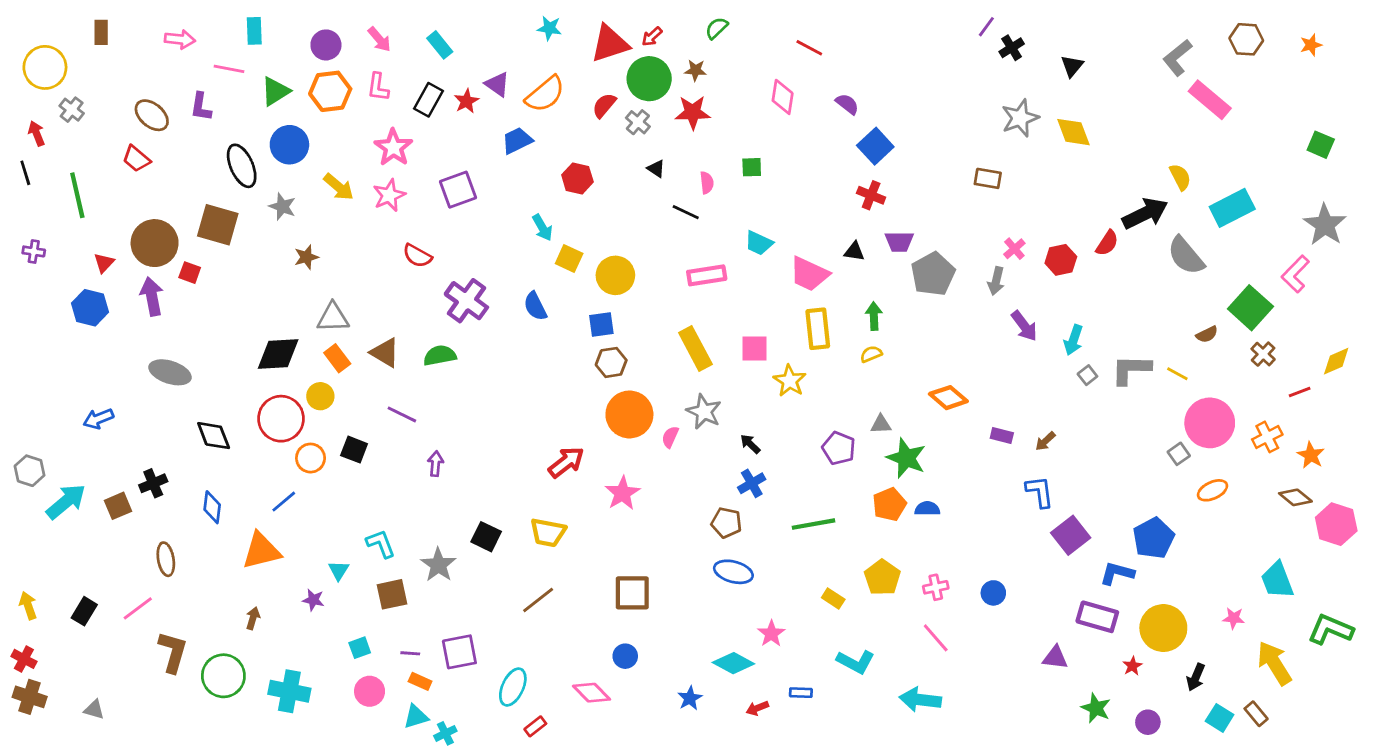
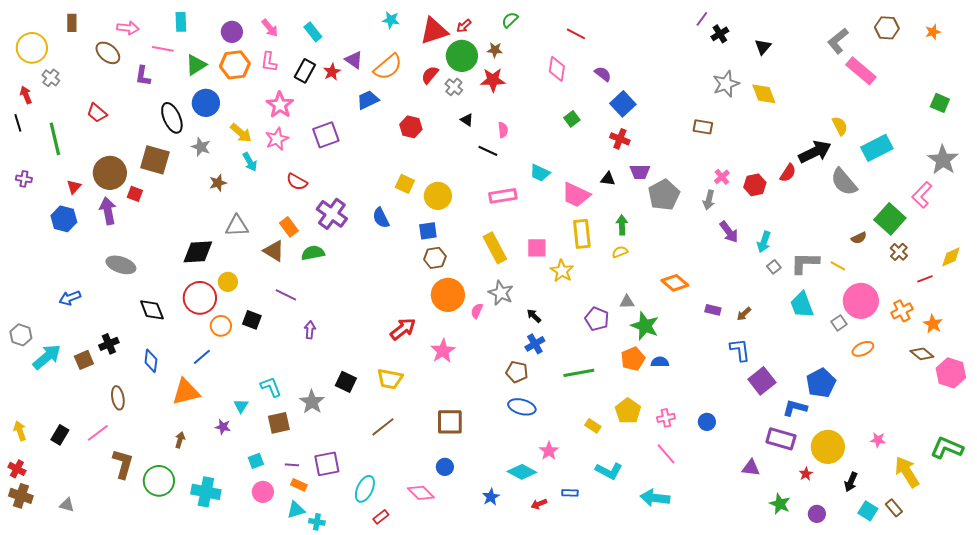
brown ellipse: (152, 115) -> (108, 53), moved
green square: (752, 167) -> (572, 119), moved, turned -35
cyan arrow: (542, 228) -> (250, 162), moved
orange rectangle: (337, 358) -> (289, 227), moved
cyan trapezoid: (1277, 580) -> (802, 305), moved
cyan cross: (445, 733) -> (317, 522), turned 35

